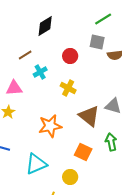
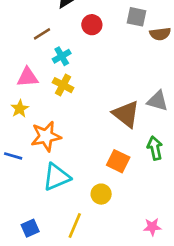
red circle: (70, 56) -> (92, 25), moved
yellow cross: (68, 88) -> (63, 85), moved
orange star: (50, 126) -> (46, 136), moved

